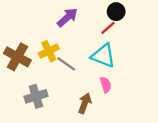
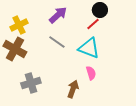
yellow cross: (49, 51) -> (19, 25), moved
gray line: (66, 64) -> (57, 42), moved

